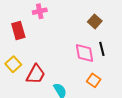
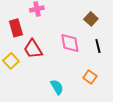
pink diamond: (85, 53) -> (70, 43), moved
red trapezoid: (36, 74) -> (33, 49), moved, turned 120

